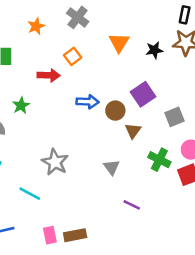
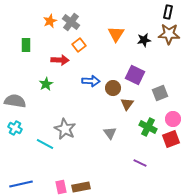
gray cross: (78, 17) -> (71, 22), moved
purple square: (143, 94) -> (135, 75), turned -30
green star: (21, 106) -> (46, 84), moved
cyan line: (30, 194) -> (45, 144), moved
purple line: (132, 205) -> (140, 163), moved

